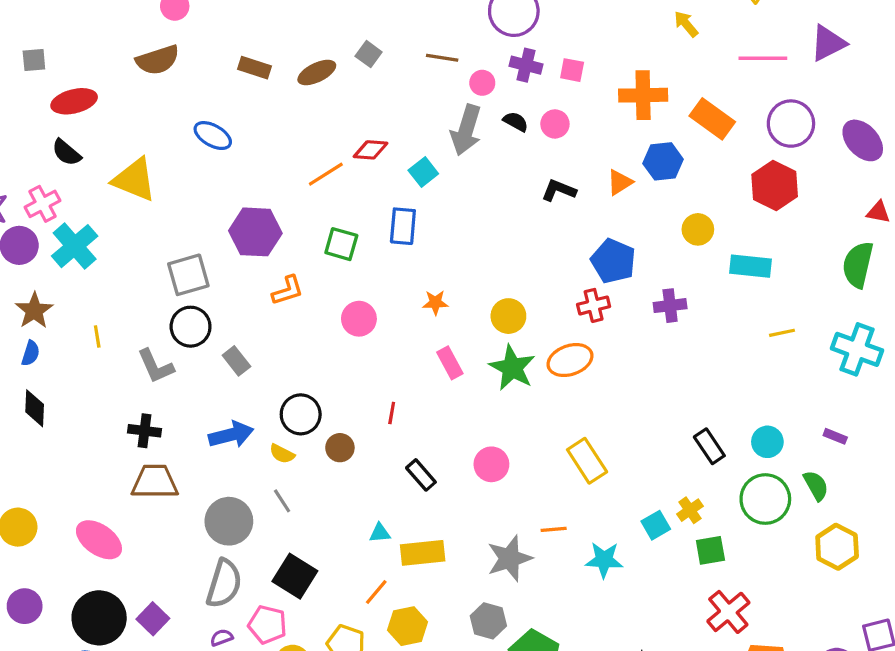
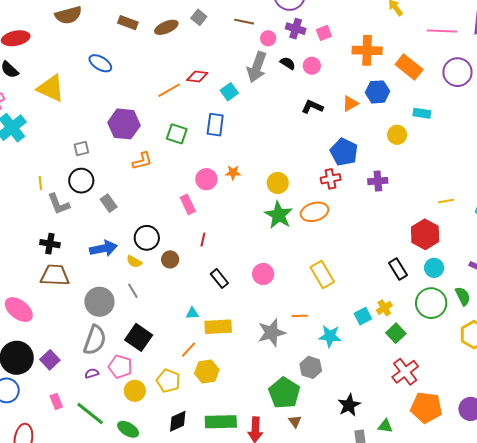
pink square: (572, 70) -> (324, 33), turned -35
red hexagon: (775, 186) -> (425, 234), moved
cyan rectangle: (751, 266) -> (422, 113), moved, size x0.7
gray square: (188, 275) -> (81, 149), size x0.6
pink circle: (359, 319) -> (206, 179), moved
yellow line: (97, 336) -> (40, 183), moved
pink rectangle: (450, 363) -> (188, 204), moved
green square: (710, 550) -> (396, 333), turned -36
gray hexagon: (488, 621) -> (311, 367), moved

